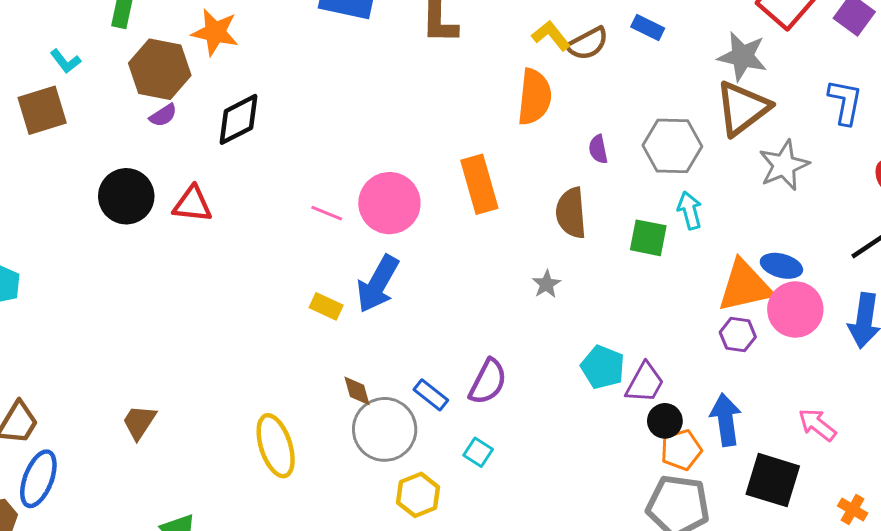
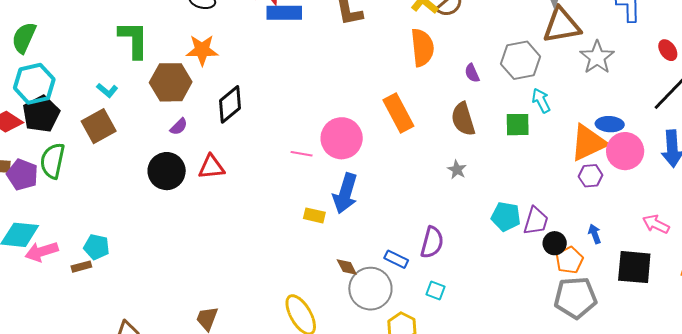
brown triangle: (743, 108) -> (562, 25), turned 39
purple semicircle: (163, 115) -> (179, 127), moved
blue arrow: (726, 420) -> (595, 234), size x0.6

